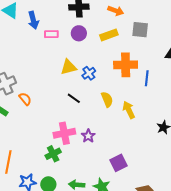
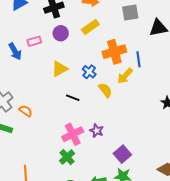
blue arrow: (33, 20) -> (15, 51), moved
gray square: (140, 30) -> (130, 13), moved
blue cross: (89, 73) -> (89, 72), moved
yellow arrow: (129, 110) -> (125, 76), moved, turned -96
purple square: (118, 163) -> (122, 154), moved

